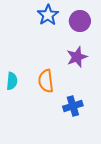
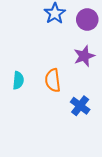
blue cross: (73, 106) -> (80, 106), turned -36

